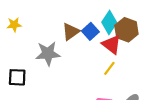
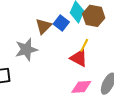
red triangle: (112, 44) -> (79, 58), moved
yellow line: (109, 68) -> (84, 45), moved

